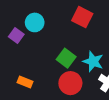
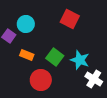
orange rectangle: (25, 82) -> (27, 55), moved
red circle: (70, 83) -> (41, 80), moved

